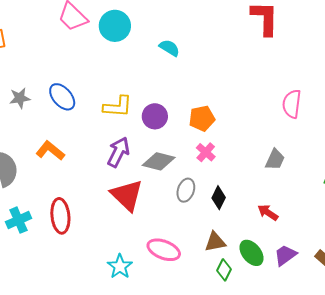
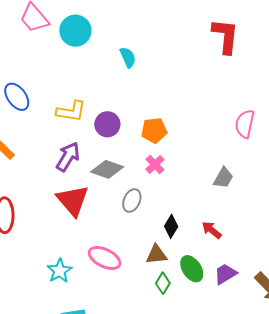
cyan semicircle: (169, 48) -> (128, 57), turned 30
black diamond: (219, 198) -> (171, 226), moved

